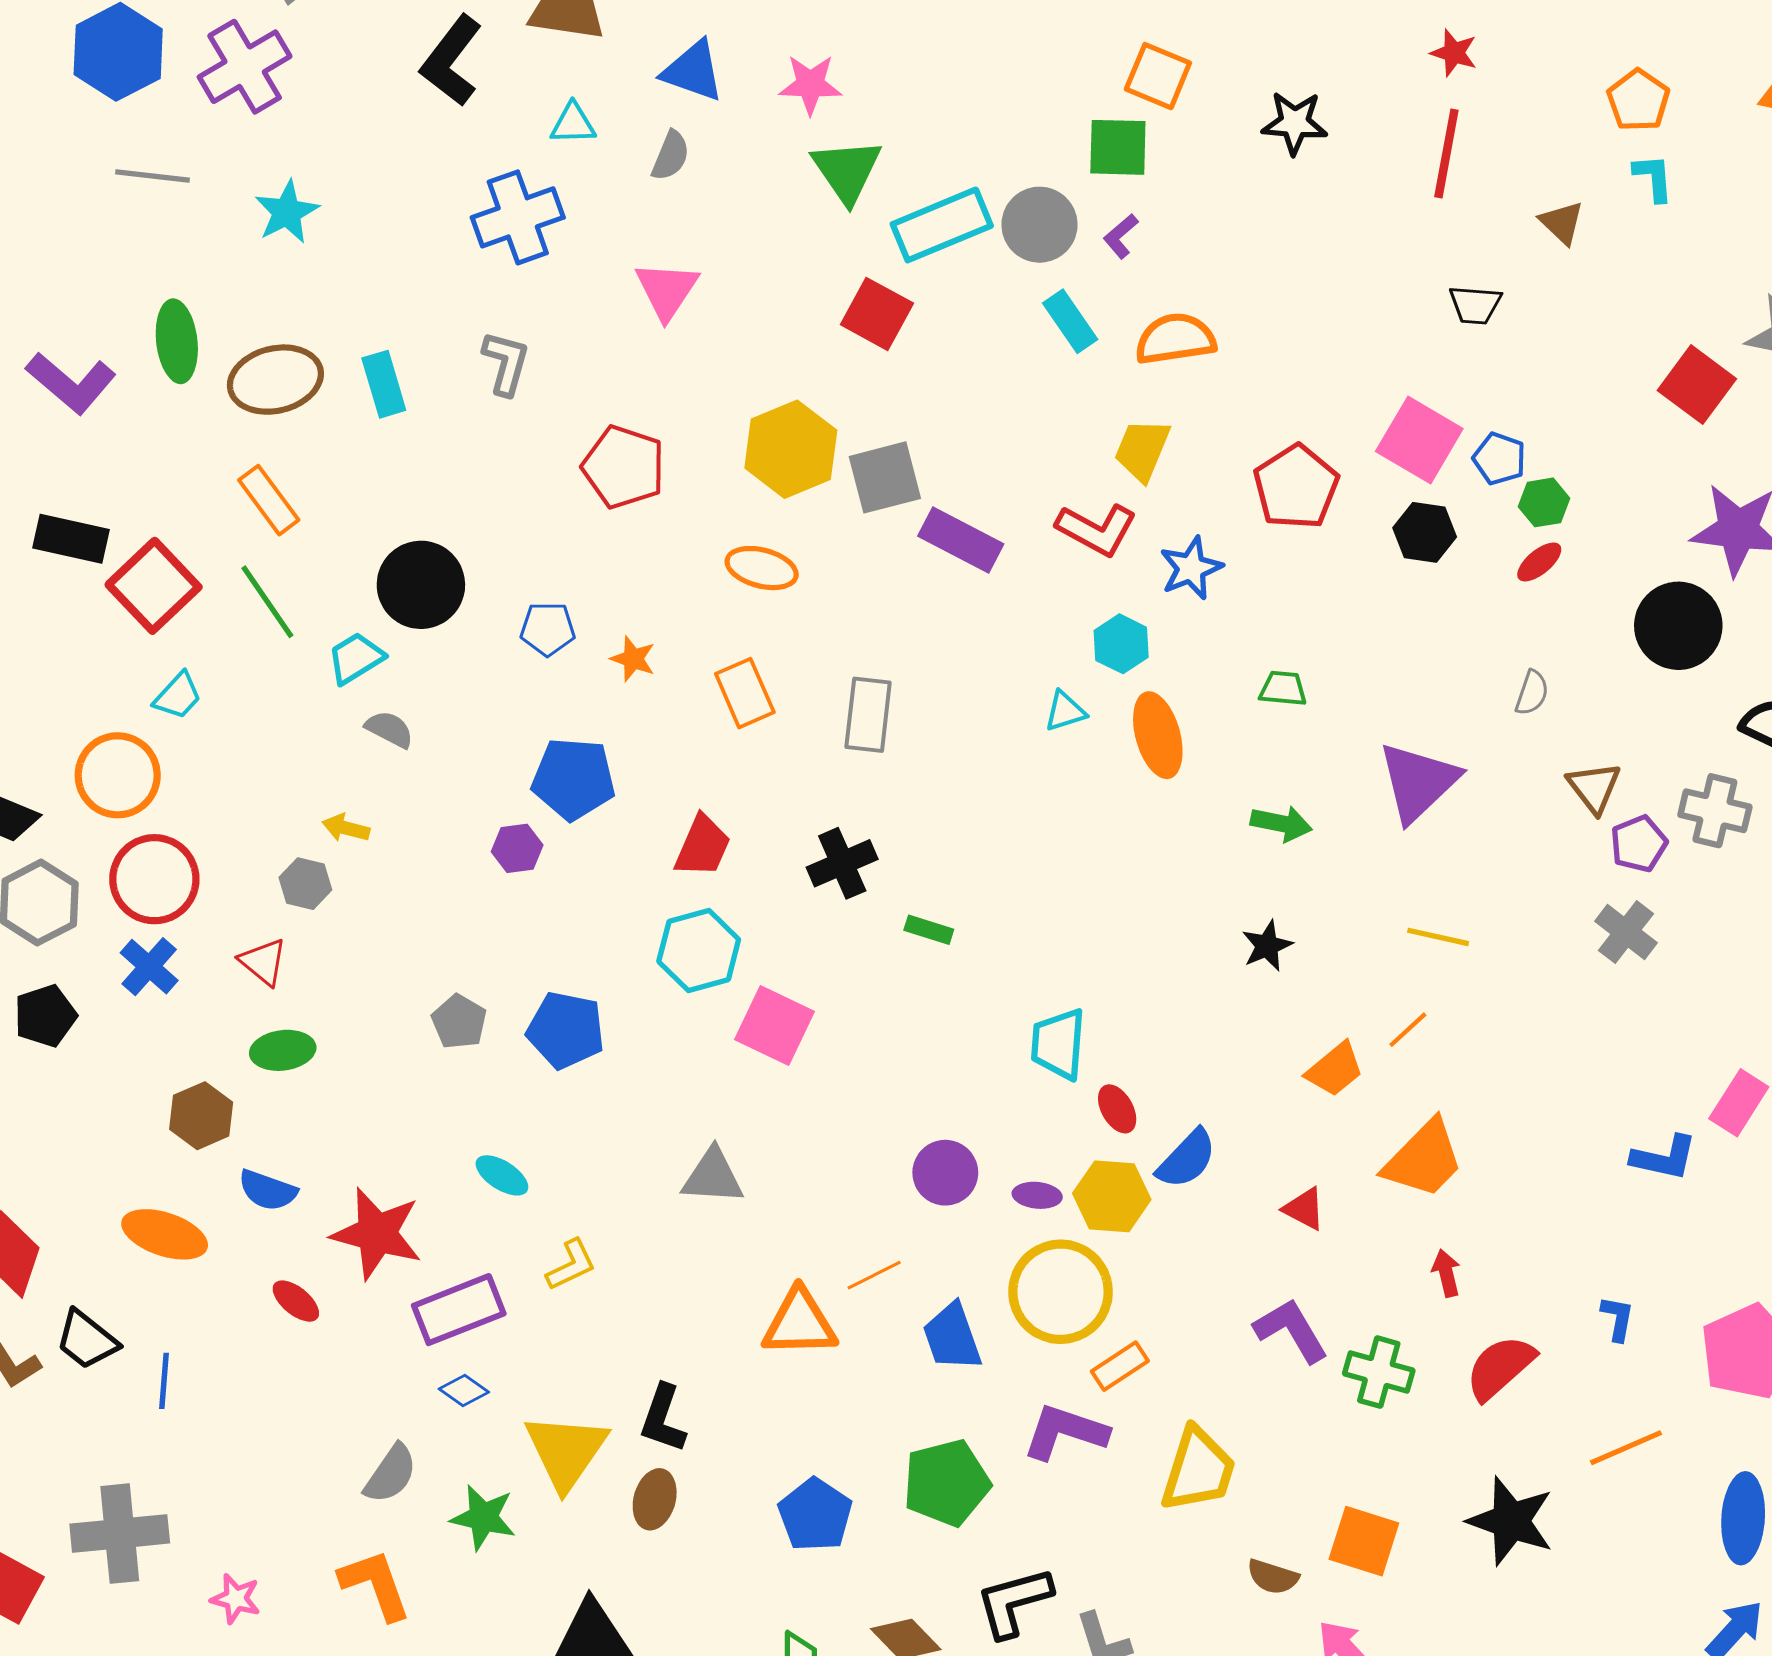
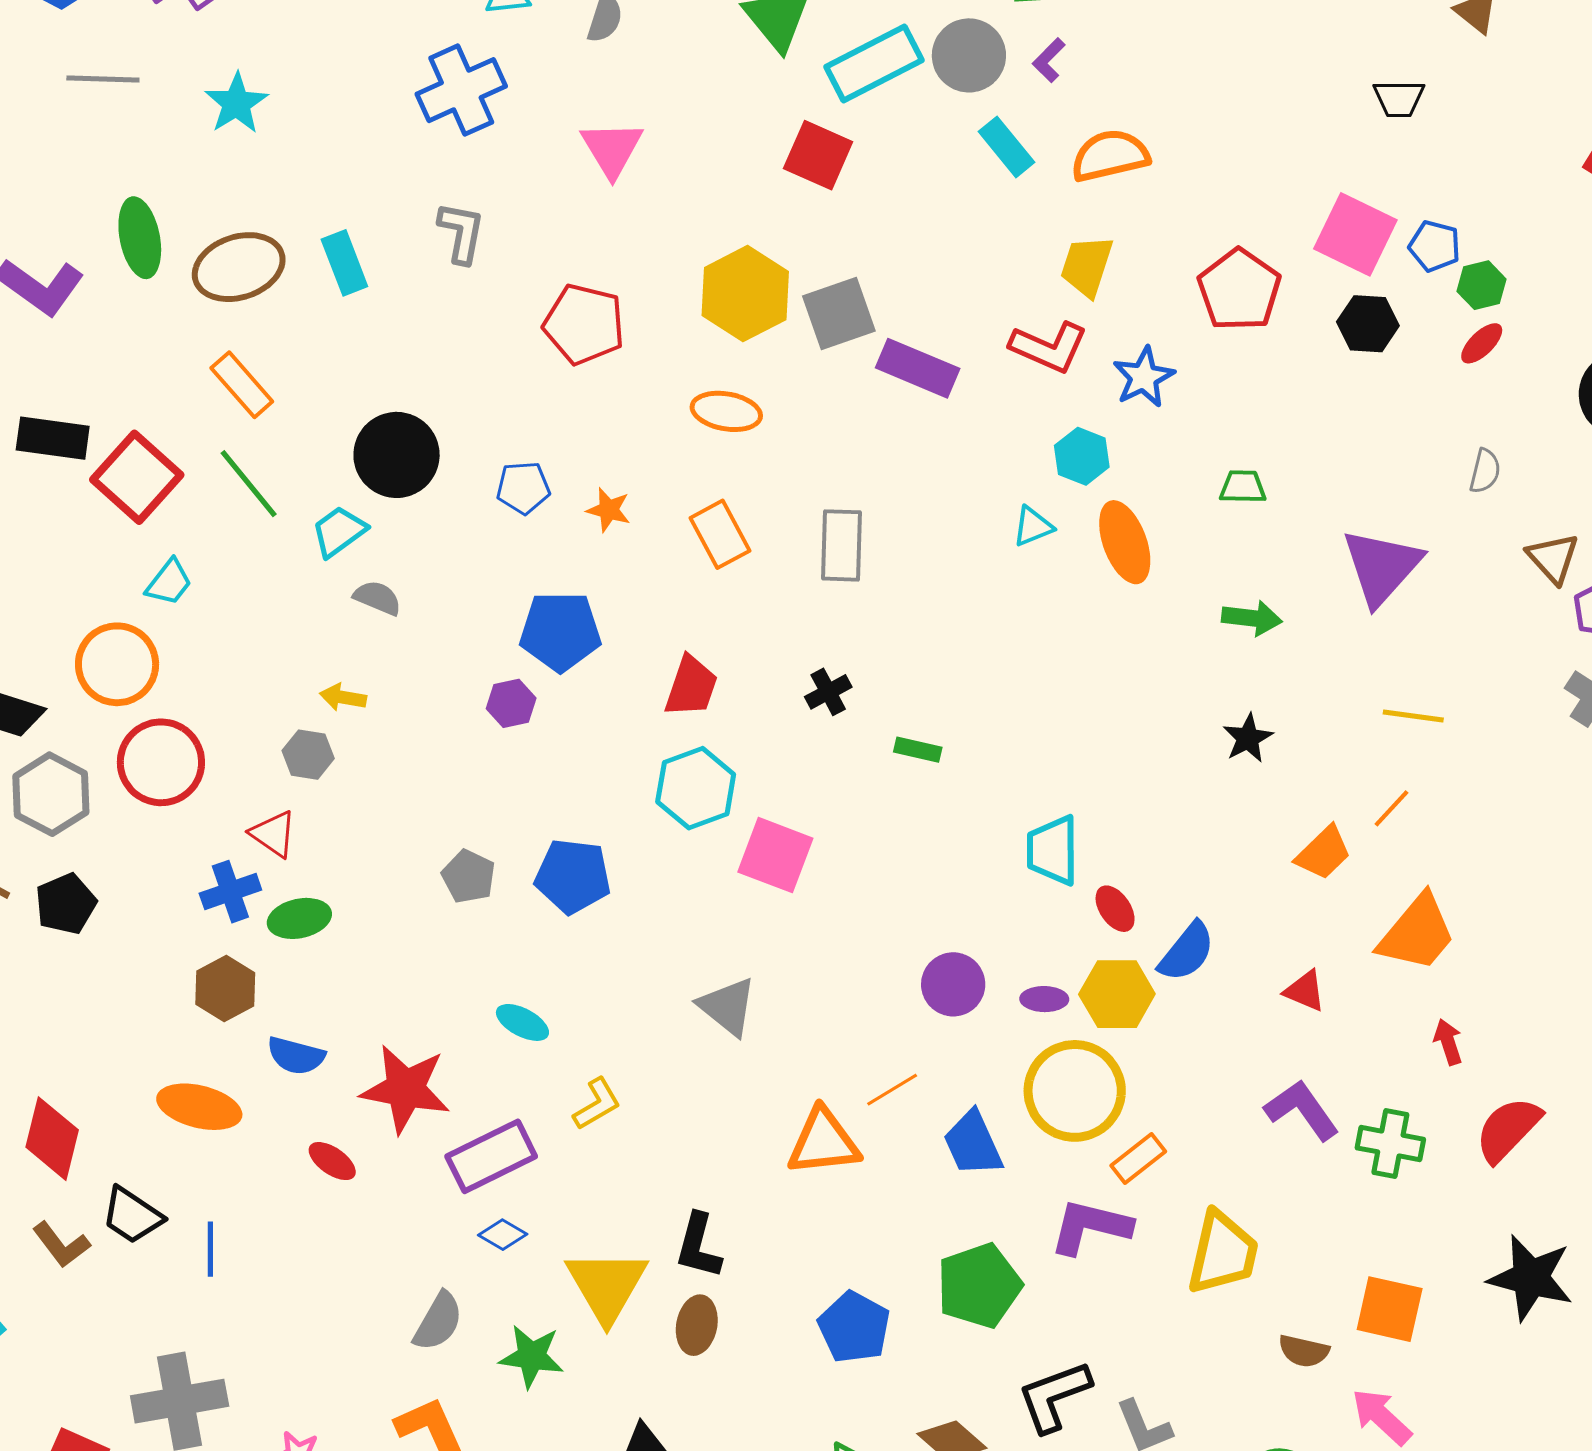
black cross: (842, 863) -> (828, 692), size x0.7
blue cross: (149, 967) -> (230, 892), moved, turned 34
gray triangle: (713, 1176) -> (728, 1007), turned 40

